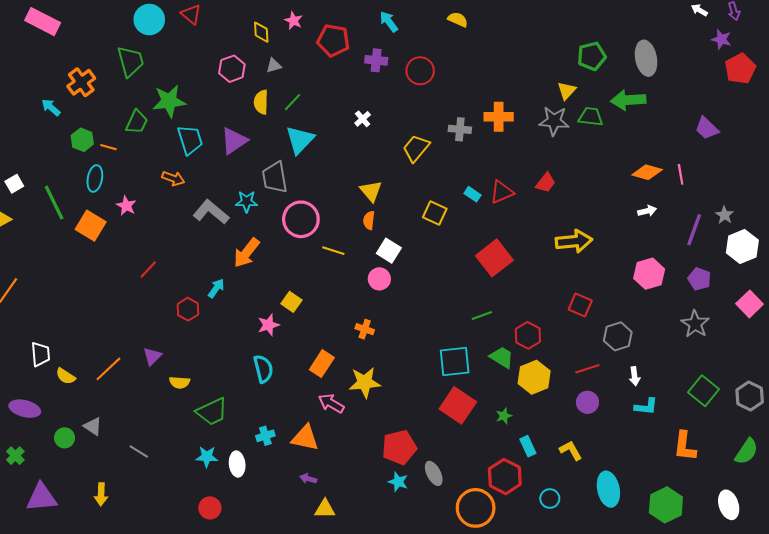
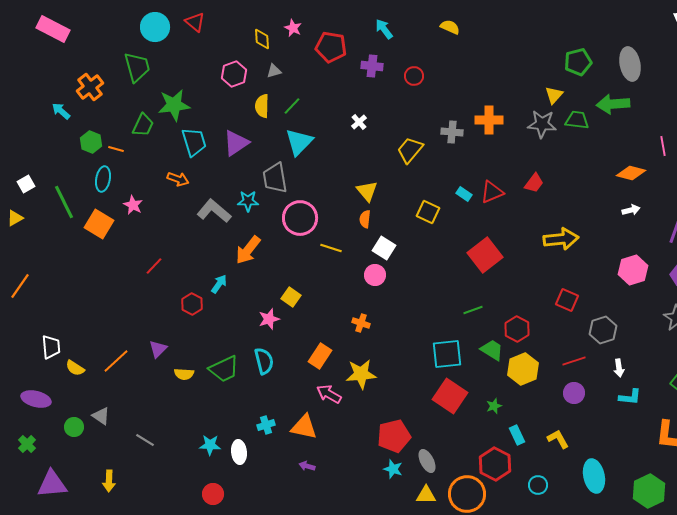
red circle: (420, 71) -> (414, 76), size x0.7
pink line: (681, 174) -> (663, 146), moved
green trapezoid: (212, 412) -> (224, 369), moved
yellow triangle: (325, 509) -> (426, 495), moved

